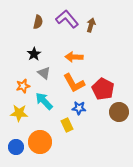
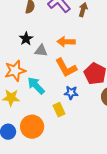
gray triangle: (44, 73) -> (41, 51), moved, turned -32
orange star: (23, 86) -> (15, 71), size x1.5

